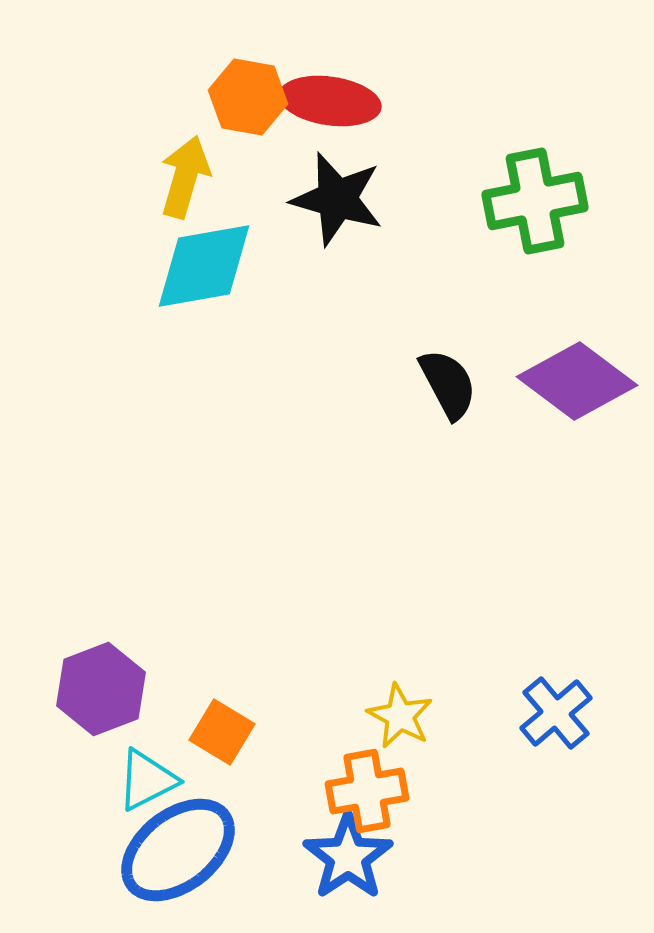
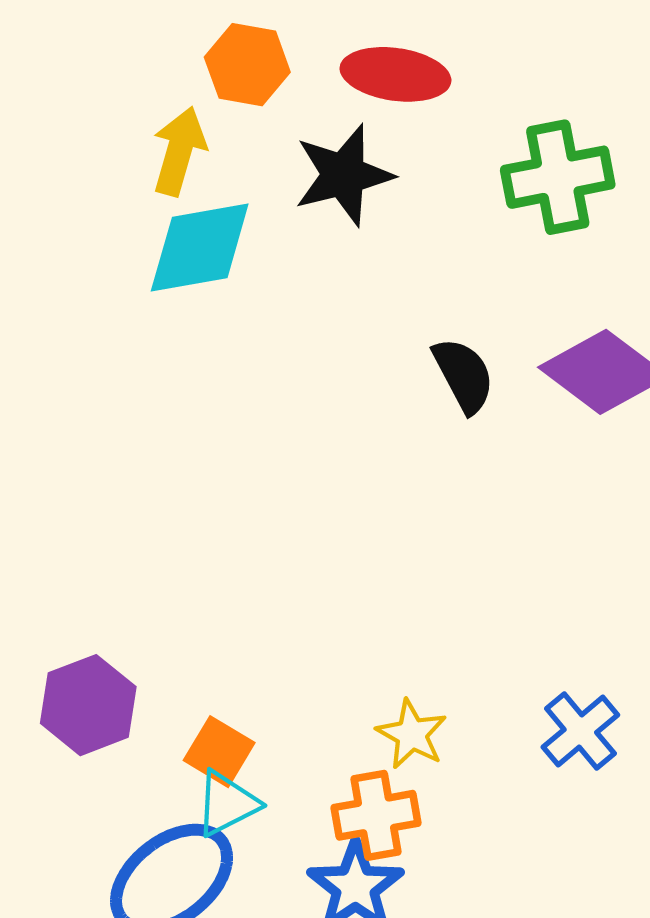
red ellipse: (330, 101) -> (395, 74), moved
black star: (337, 199) -> (344, 175), turned -30
cyan triangle: (147, 780) -> (227, 803), moved

